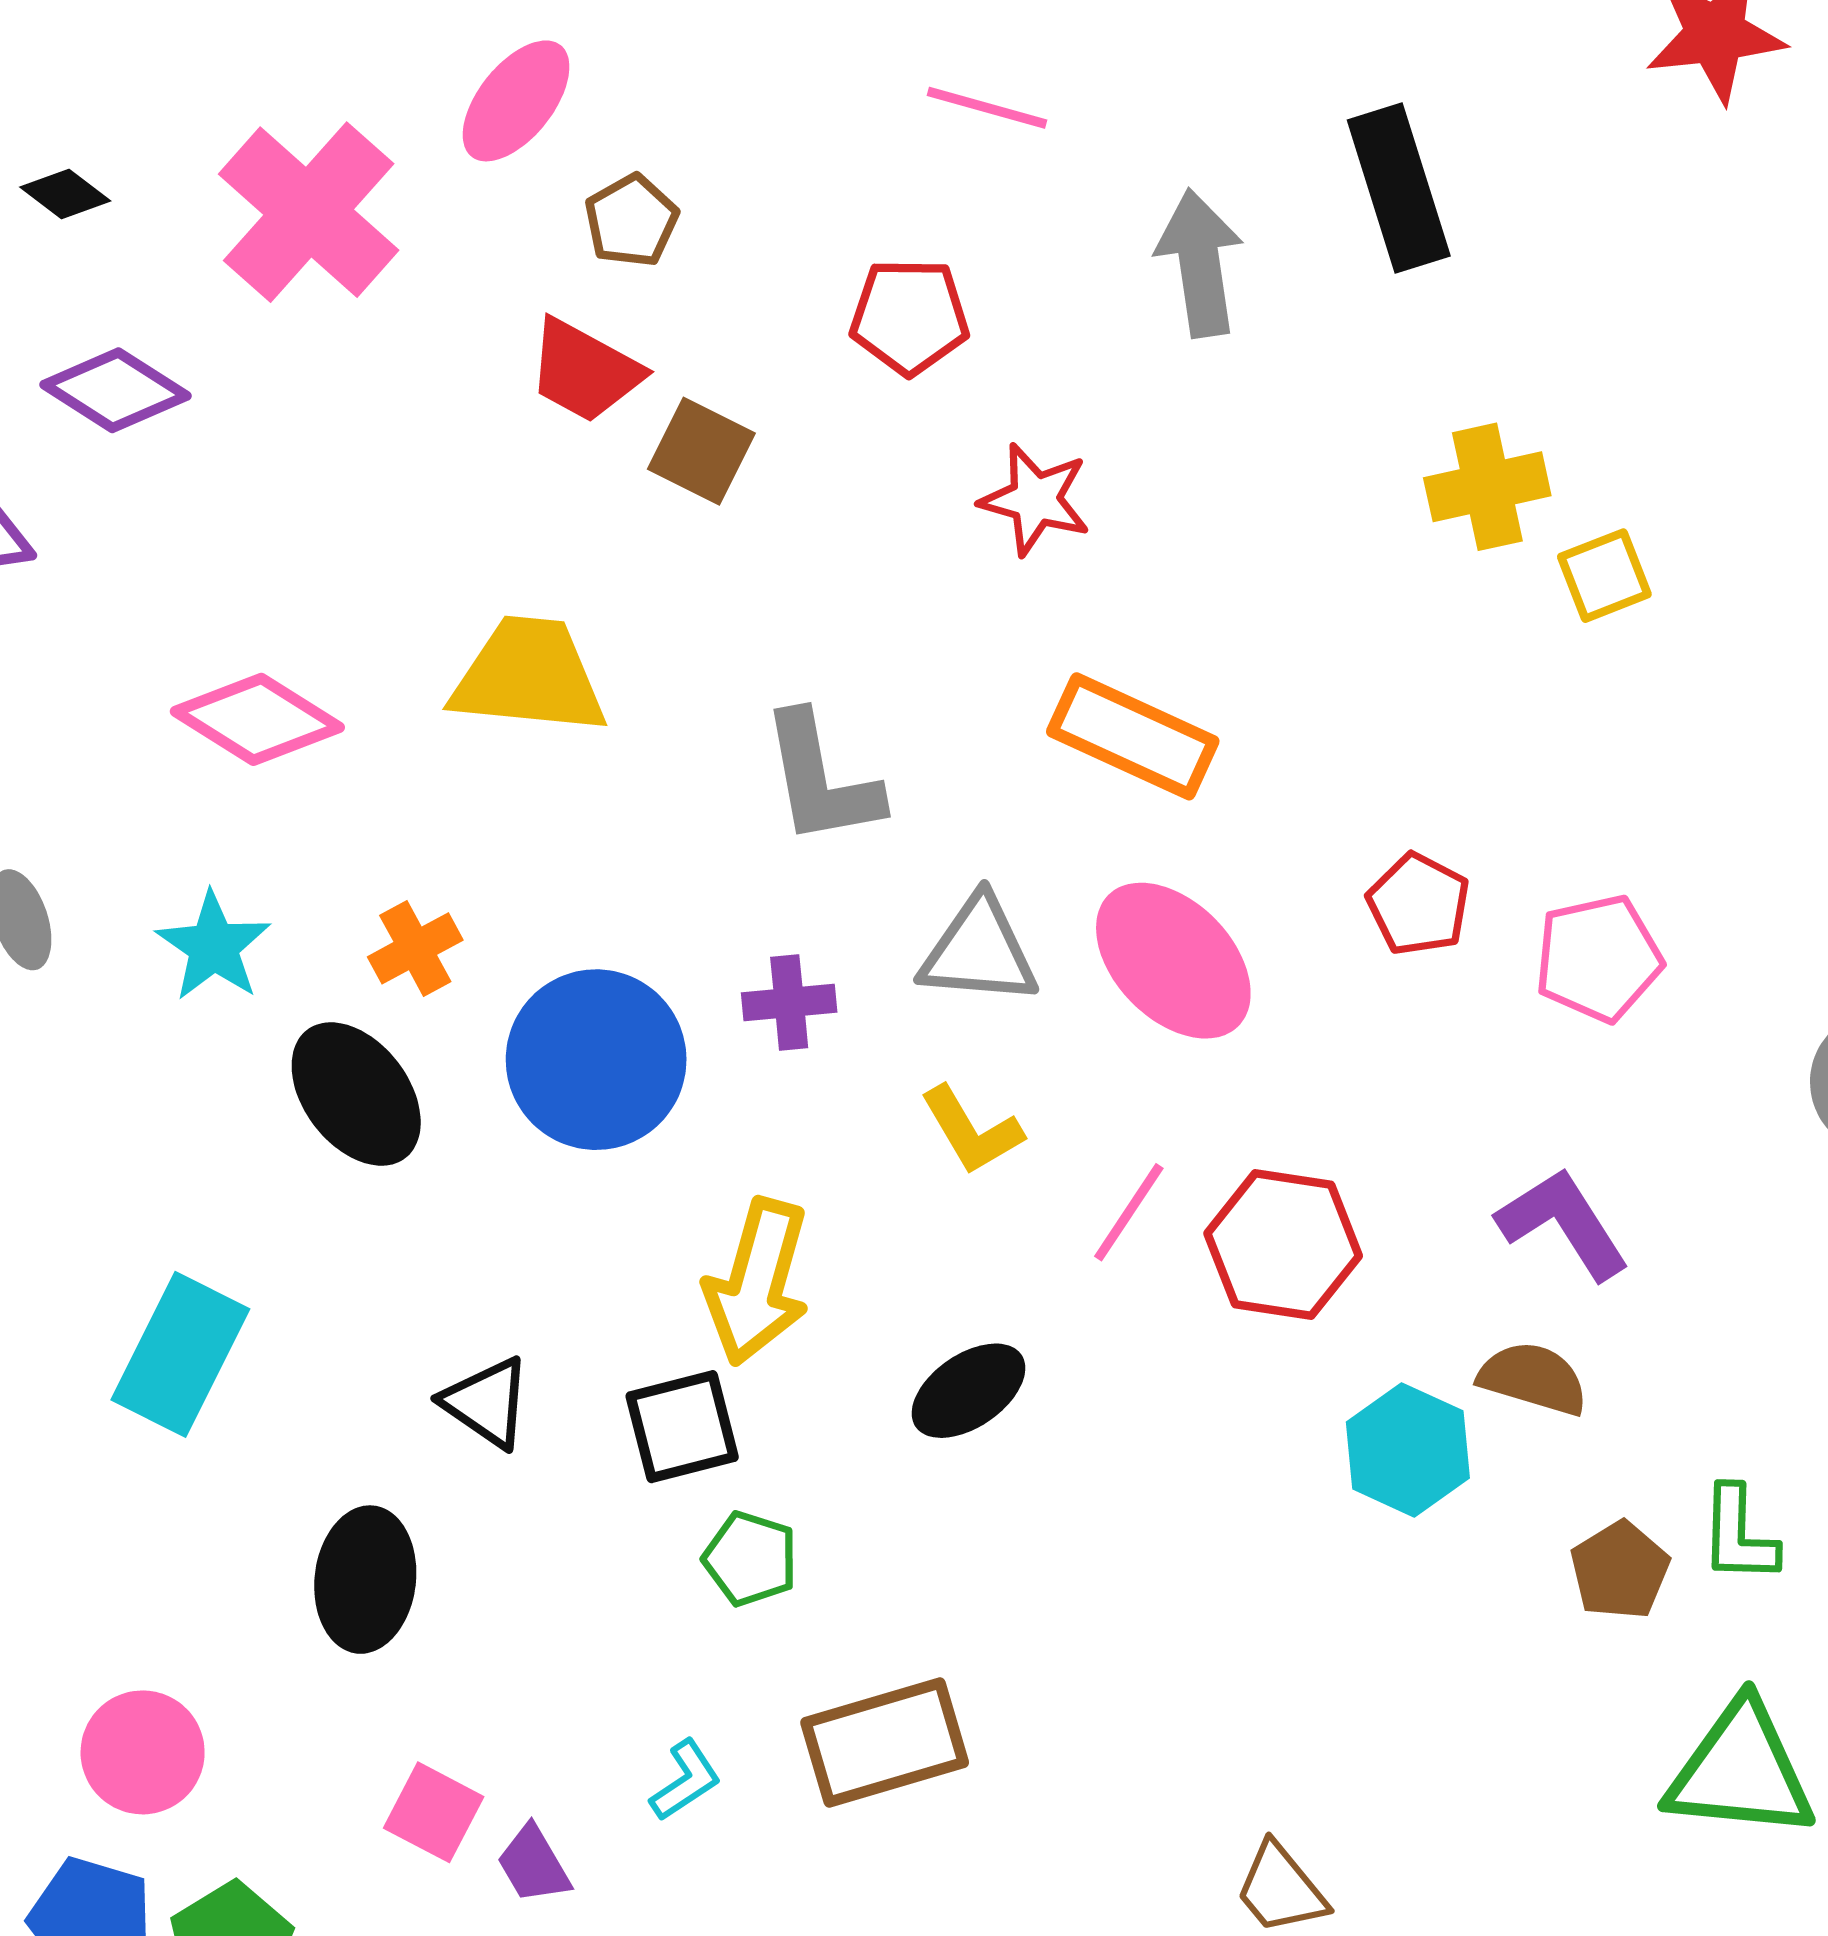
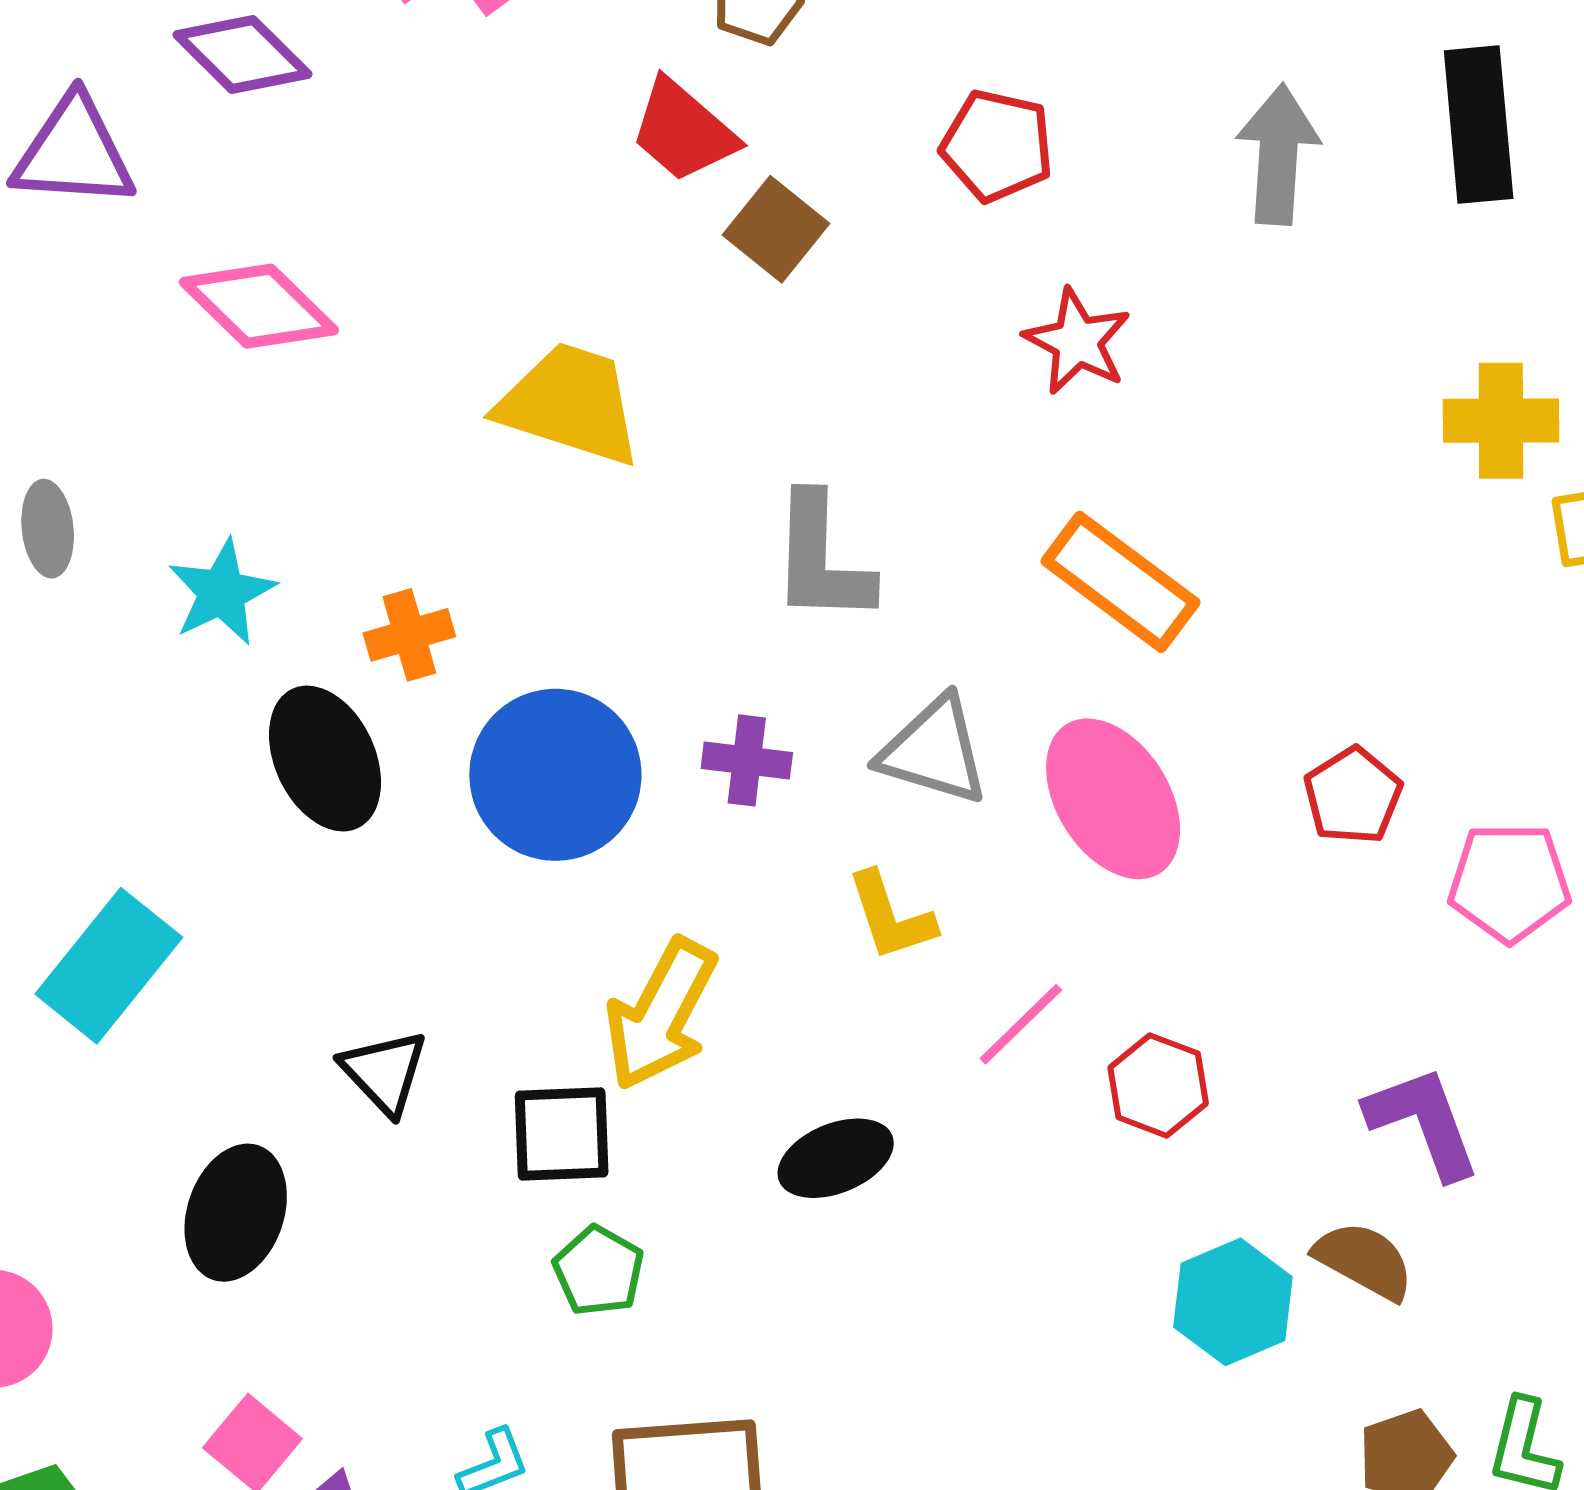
pink diamond: (257, 719) -> (259, 306), moved
red hexagon: (1283, 1245) -> (1158, 1085), size x0.7

